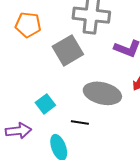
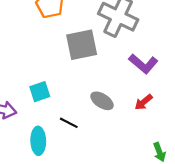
gray ellipse: (102, 93) -> (102, 101), size x0.6

